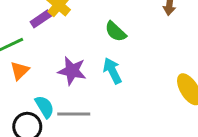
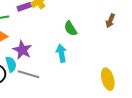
purple star: (72, 71) -> (22, 50), moved

